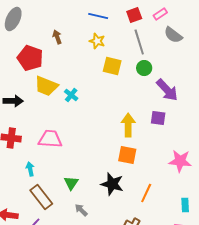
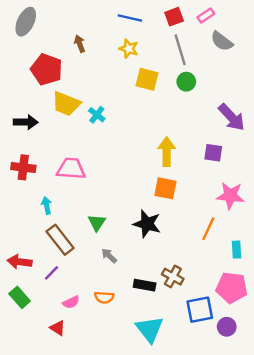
purple arrow: (167, 90) -> (232, 117), moved
purple square: (158, 118) -> (213, 153), moved
orange line: (146, 193) -> (208, 229), moved

